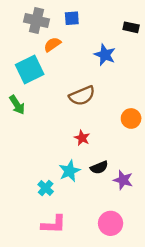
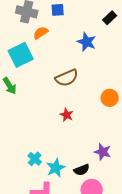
black rectangle: (131, 27) -> (110, 18), turned -56
black semicircle: (99, 167) -> (82, 170), moved
cyan star: (70, 171) -> (56, 168), moved

